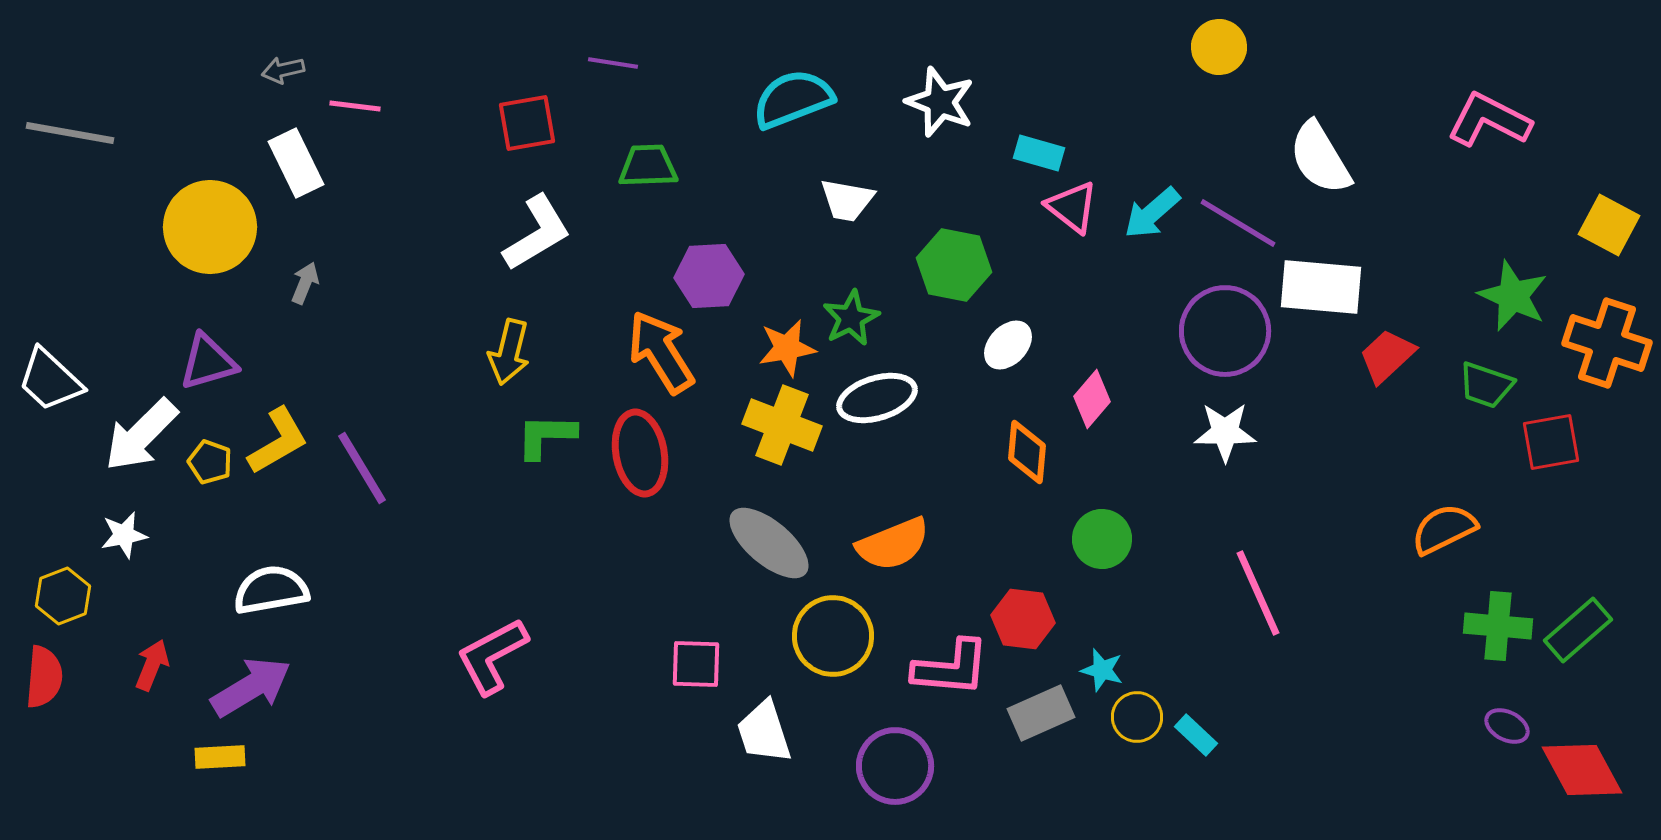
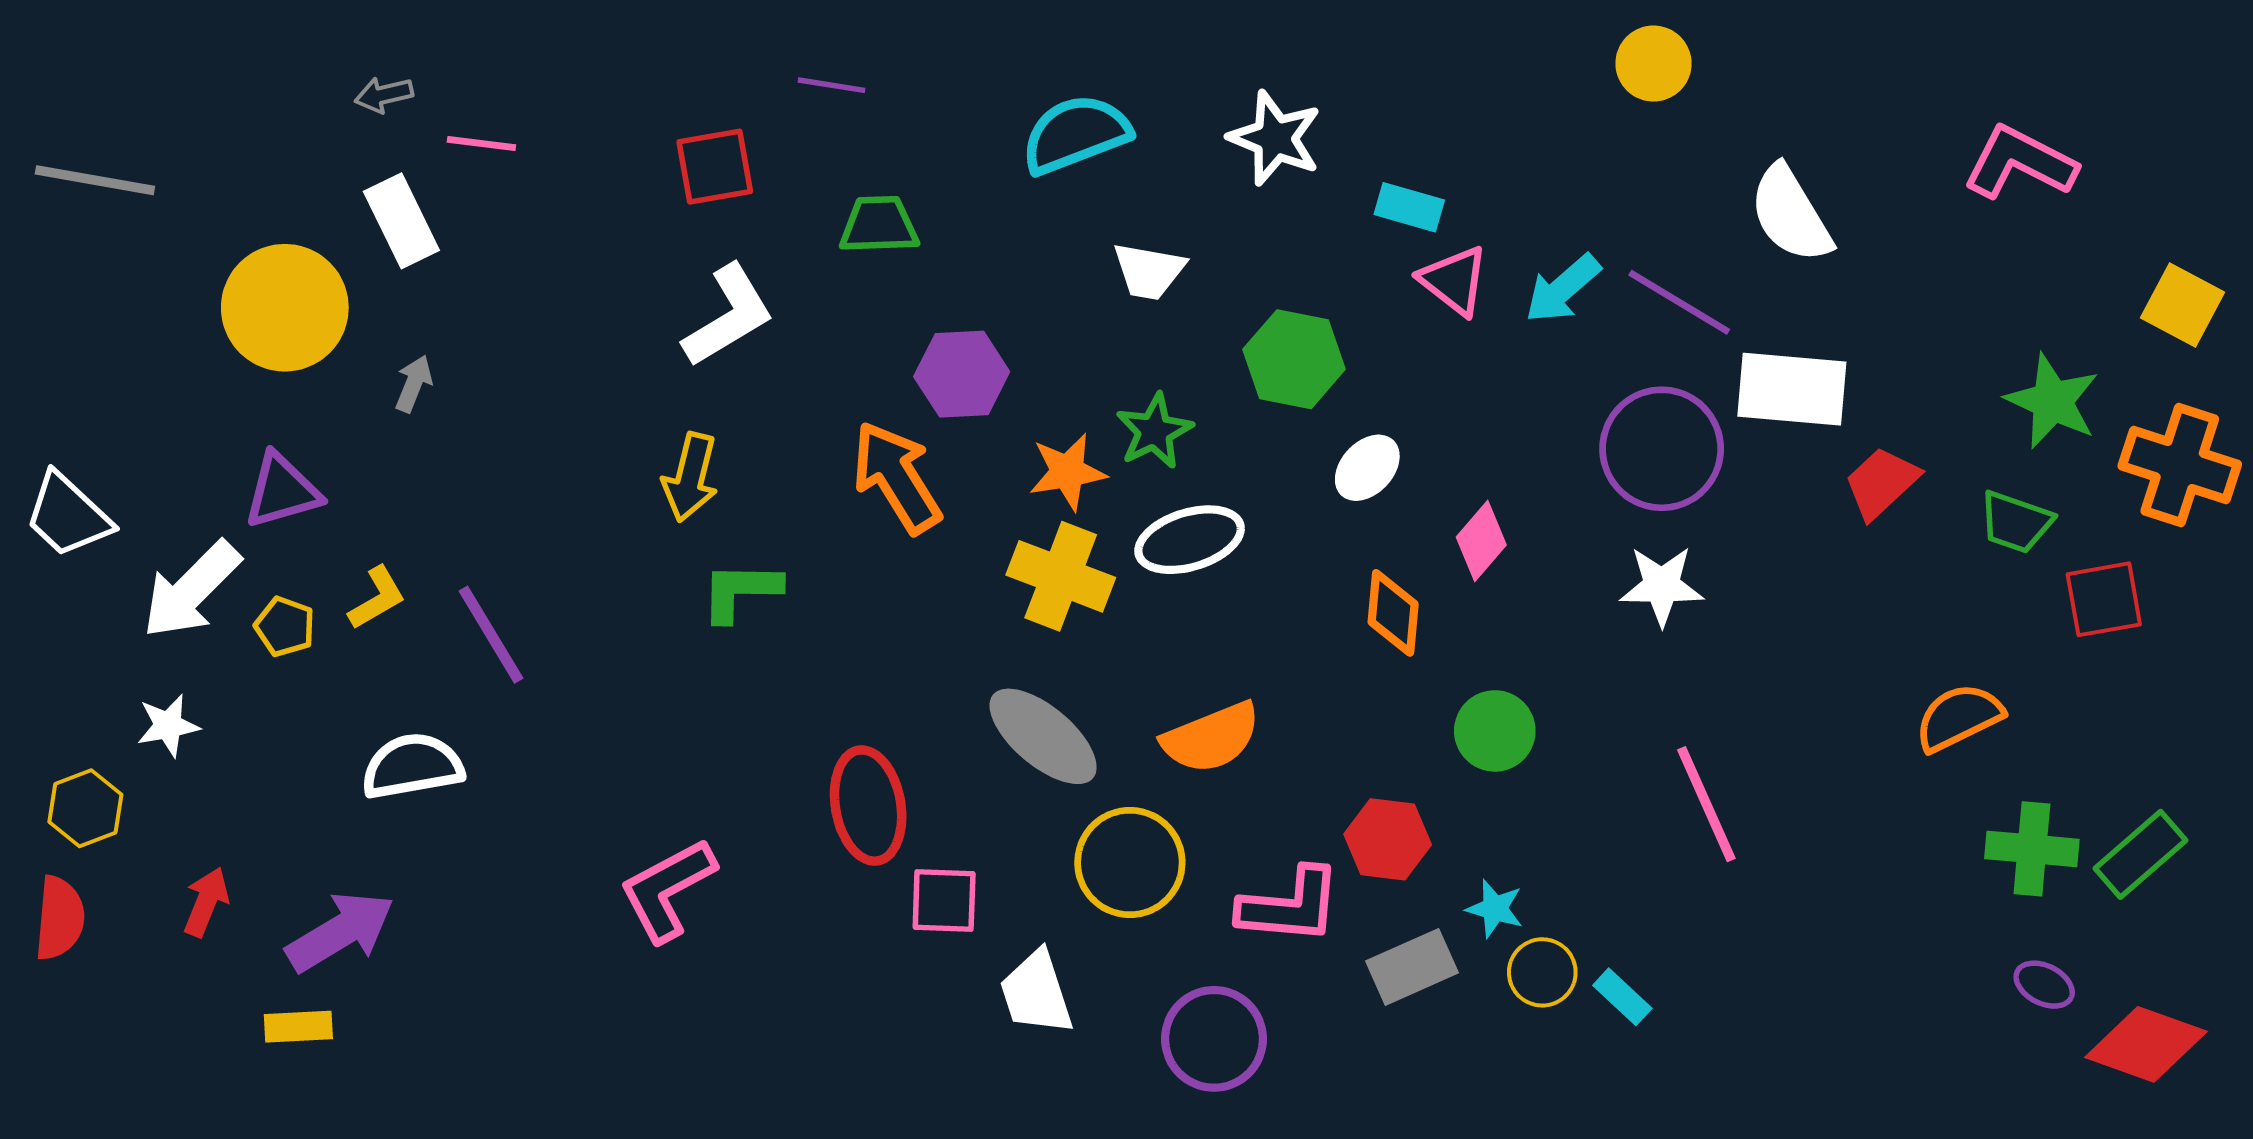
yellow L-shape: (278, 441) -> (377, 598), size x0.7
red ellipse: (640, 453) -> (868, 806), moved
white semicircle: (271, 590) -> (412, 766), moved
red diamond: (1582, 770) -> (2146, 1044), turned -42

